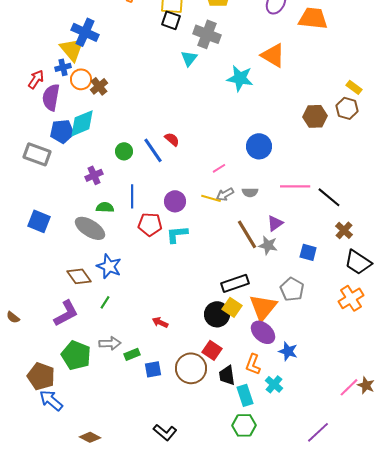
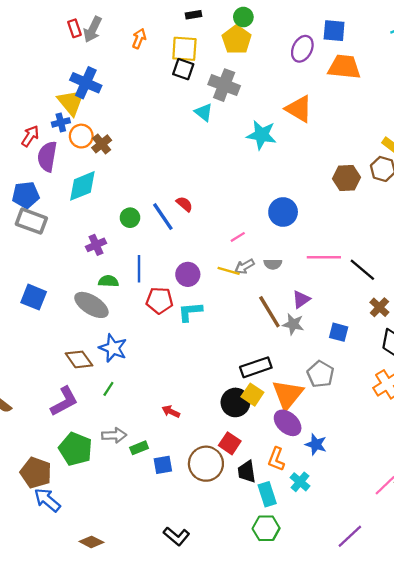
cyan triangle: (189, 58) -> (204, 112), turned -30
blue pentagon: (62, 131) -> (26, 195), moved

